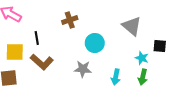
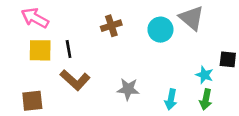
gray triangle: (132, 26) -> (192, 18), moved
cyan circle: (95, 43) -> (160, 30), moved
yellow square: (15, 52) -> (40, 50), moved

